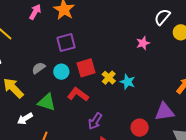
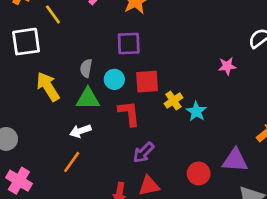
gray semicircle: (39, 68) -> (86, 68), turned -56
red L-shape: (78, 94) -> (129, 113), turned 35
green triangle: (47, 102) -> (88, 99), moved, turned -30
white arrow: (25, 119) -> (80, 131), moved

